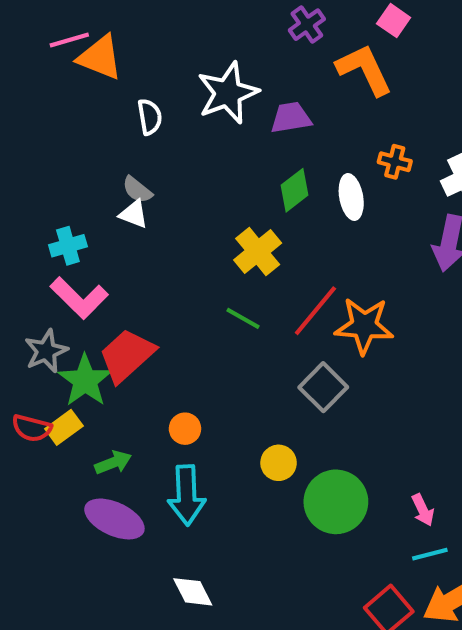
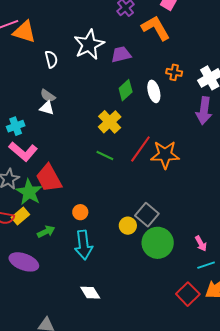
red trapezoid: (127, 355) -> (49, 178), turned -72
gray square: (323, 387) -> (147, 215), moved
purple ellipse: (114, 519) -> (24, 262), moved

